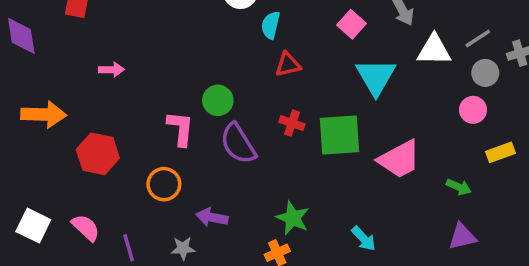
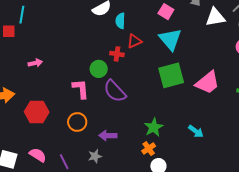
cyan triangle: (376, 77) -> (170, 39), moved
red cross: (292, 123) -> (117, 54), moved
green star: (293, 218) -> (154, 127), turned 30

